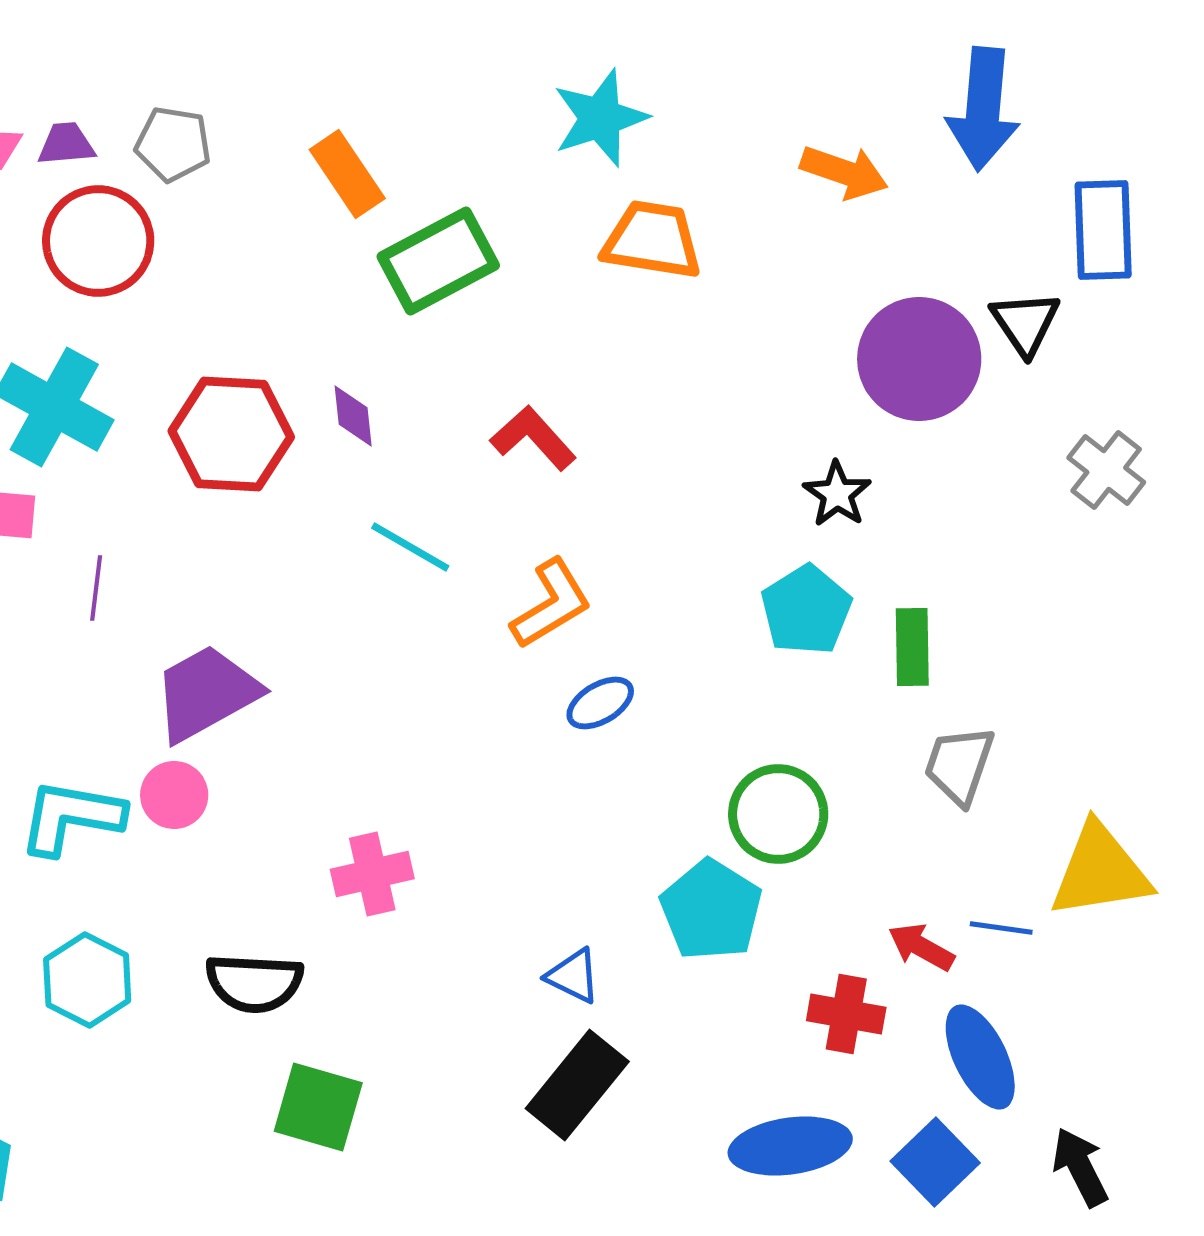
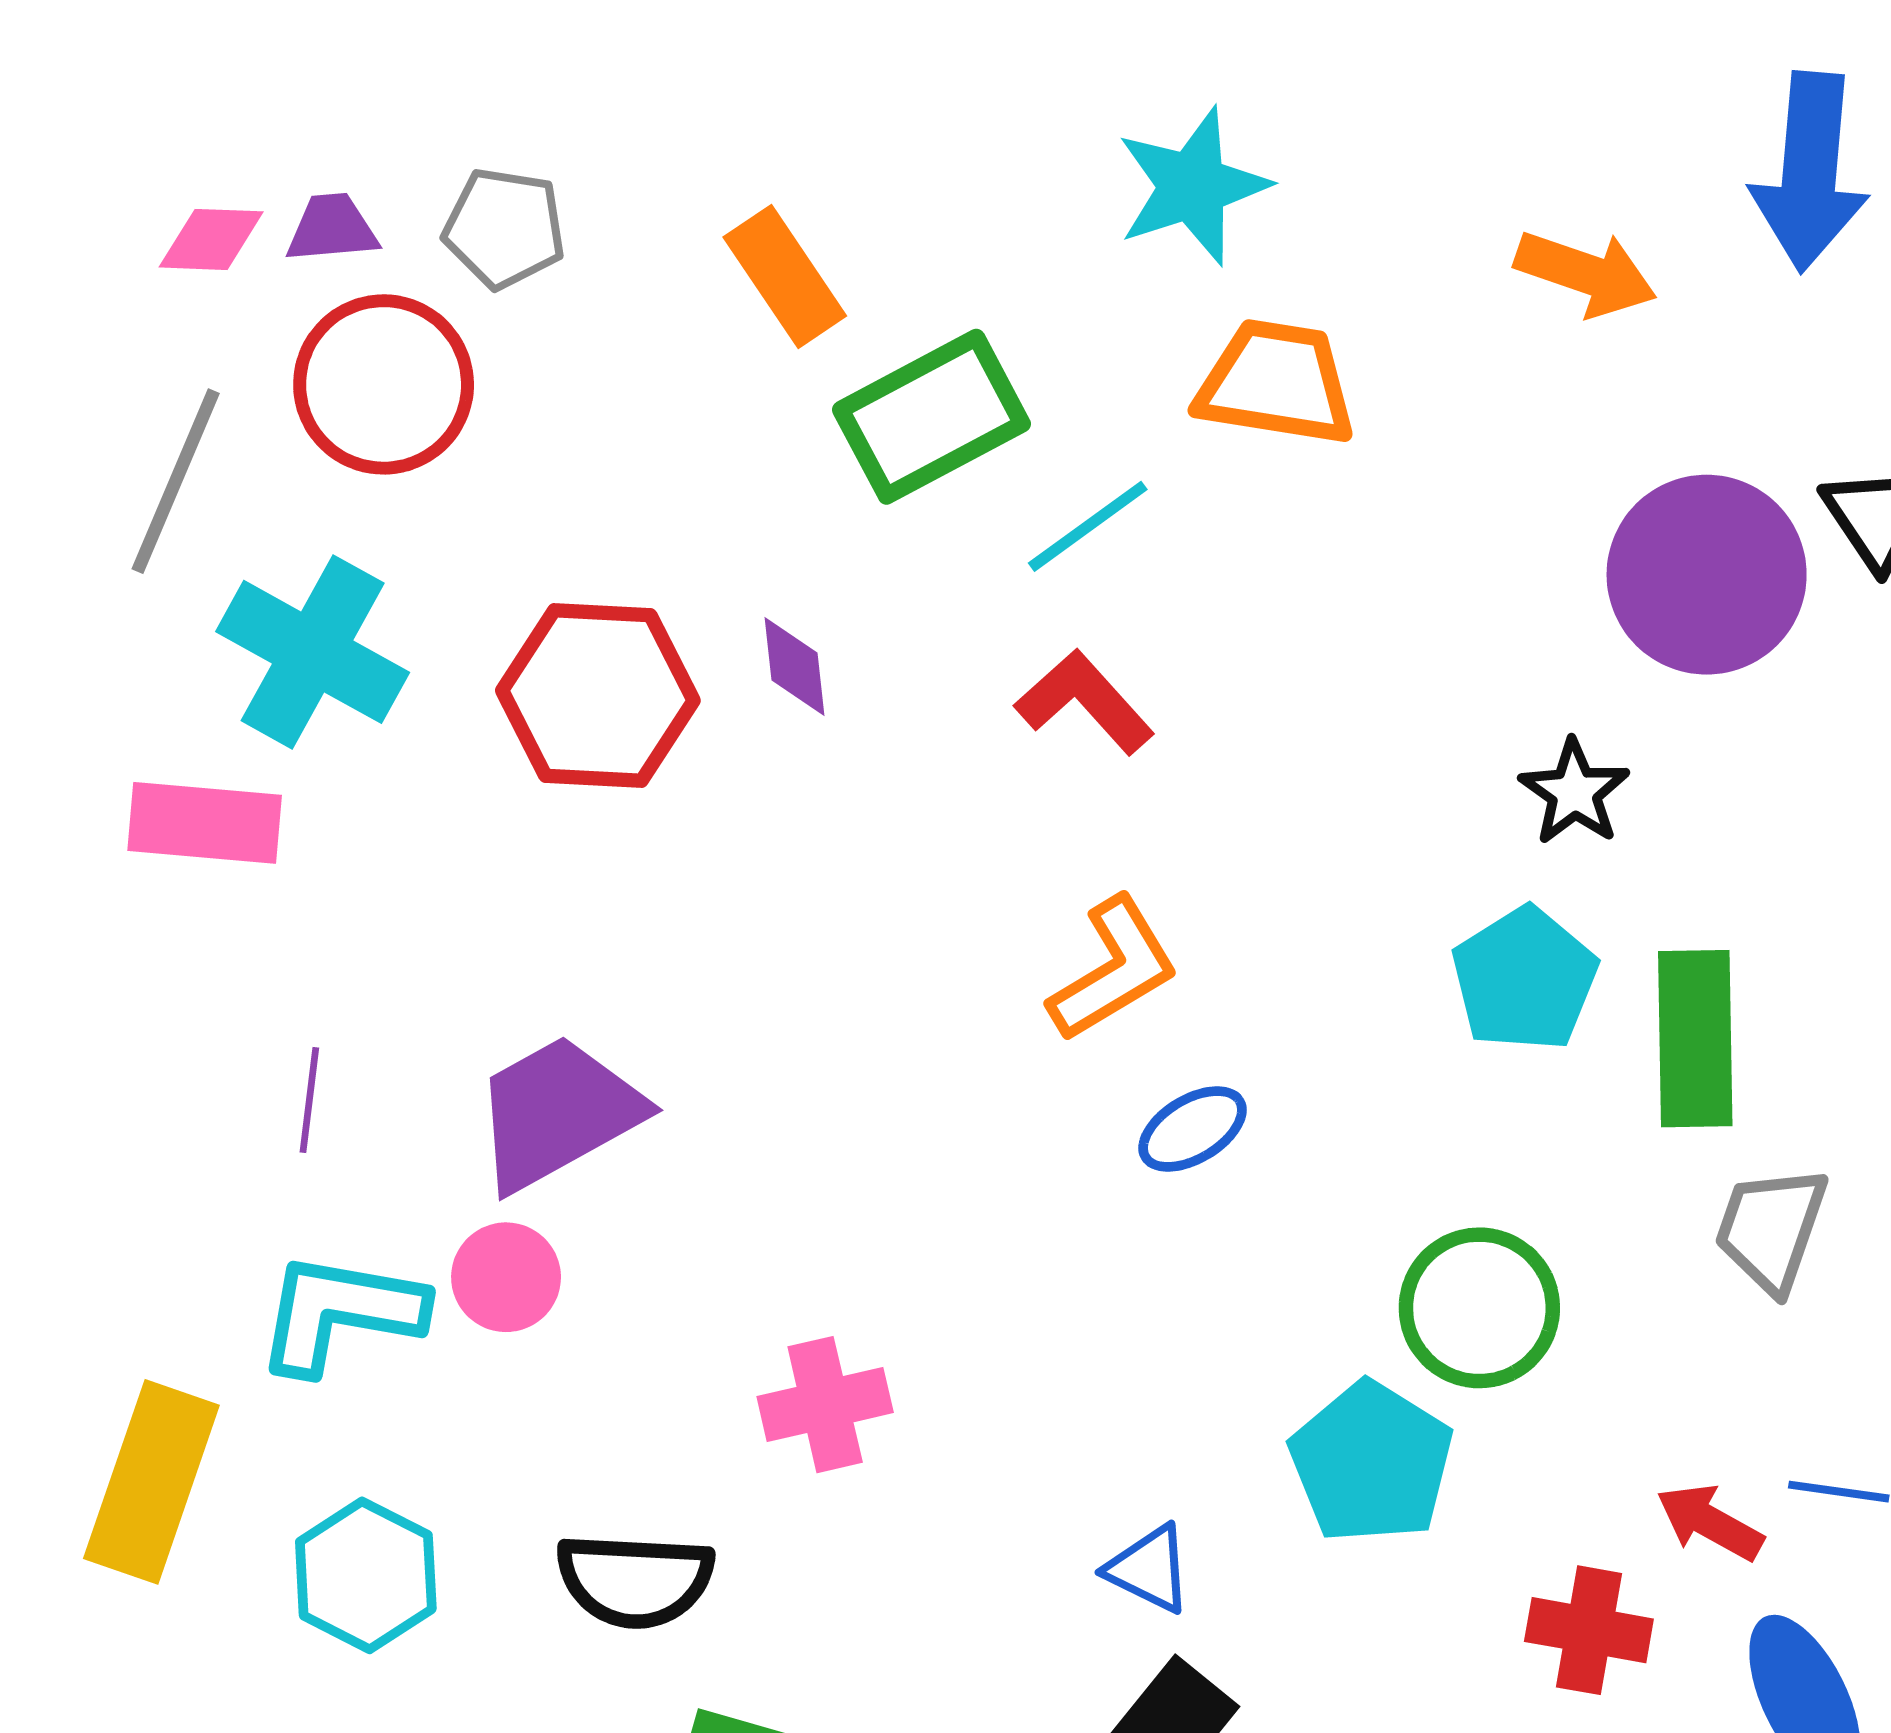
cyan line: (410, 547) -> (1088, 526), moved, turned -66
purple line: (96, 588) -> (309, 1100), moved
green rectangle: (912, 647) -> (1695, 1039), size x1.4

